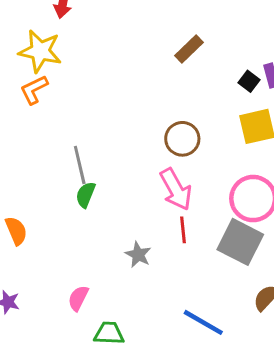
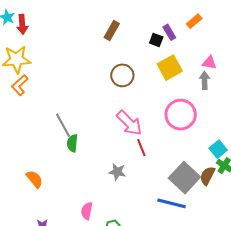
brown circle: (182, 139) -> (122, 75), moved
gray square: (240, 242) -> (184, 178), moved, turned 32

